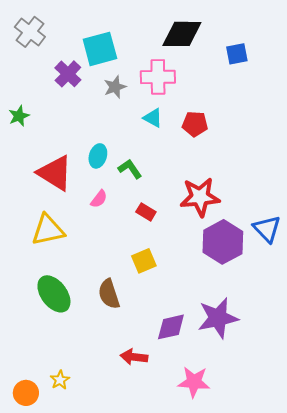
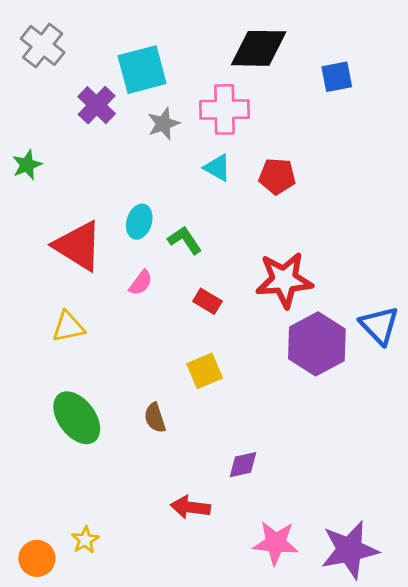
yellow triangle: (48, 230) -> (68, 327), size x0.7
brown semicircle: (109, 294) -> (155, 418), size x0.7
purple star: (218, 318) -> (350, 550), moved
purple diamond: (171, 327) -> (243, 465), size x0.7

